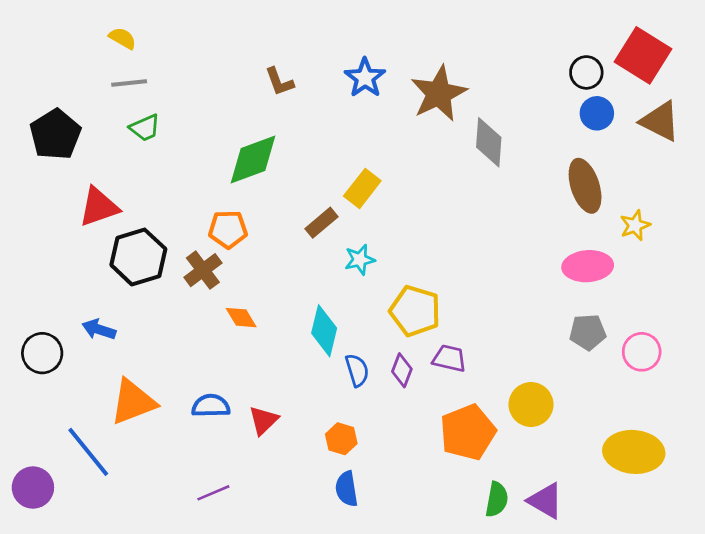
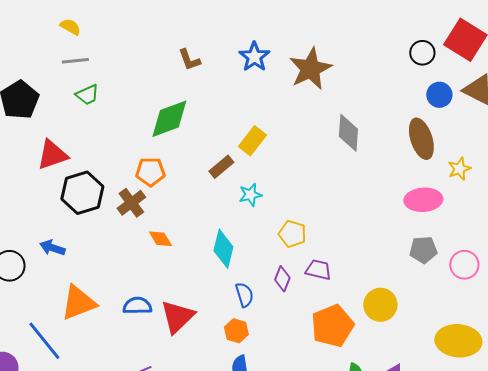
blue circle: (597, 113) -> (439, 95), moved
gray diamond: (489, 142) -> (348, 133), moved
yellow pentagon: (415, 311) -> (292, 234), size x0.7
blue semicircle: (357, 370) -> (244, 295), moved
red triangle: (264, 420) -> (177, 317), size x1.5

